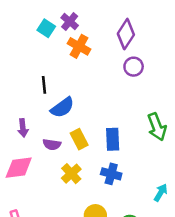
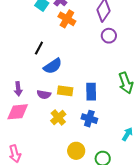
black line: (44, 85) -> (39, 48), turned 32
purple arrow: (23, 128) -> (18, 89), moved
yellow rectangle: (79, 139) -> (65, 91), turned -56

